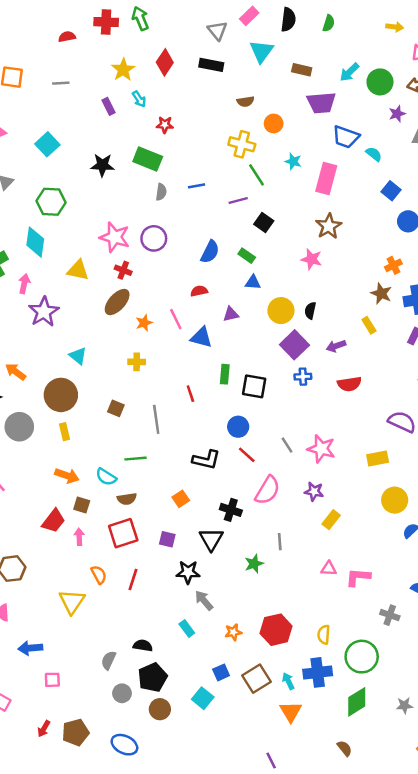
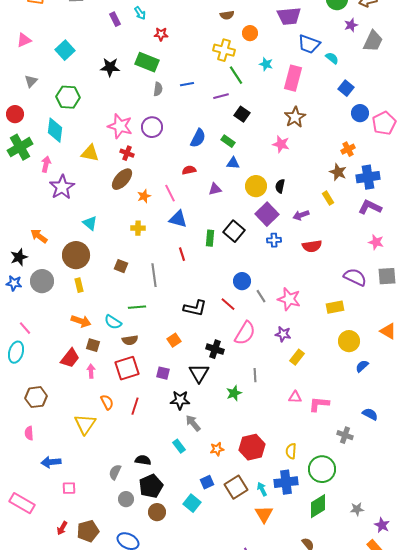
blue triangle: (201, 337) -> (178, 219), moved
black square: (254, 386) -> (234, 231), moved, turned 30
blue circle: (238, 427) -> (242, 281), moved

